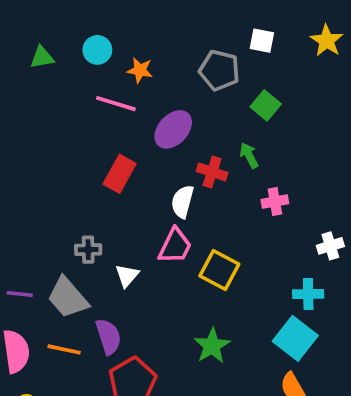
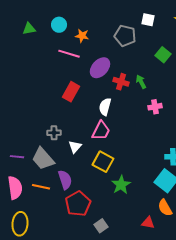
green square: (266, 105) -> (163, 55), moved
red cross: (212, 172) -> (121, 82), moved
yellow square: (219, 270) -> (103, 162), moved

